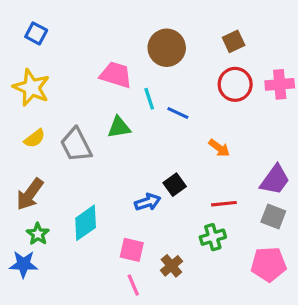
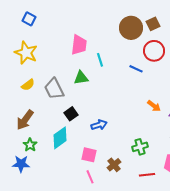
brown circle: (167, 48) -> (131, 28), moved
pink trapezoid: (116, 75) -> (79, 45), turned 80
blue line: (178, 113) -> (136, 69), moved
orange arrow: (219, 148) -> (154, 106), moved
black square: (175, 185) -> (71, 114), moved
red line: (224, 204) -> (147, 175), moved

